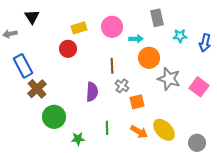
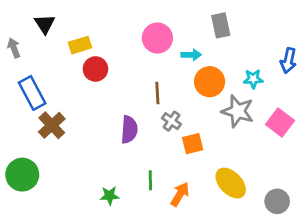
yellow rectangle: (79, 28) -> (80, 45), moved
gray arrow: (10, 34) -> (14, 48), turned 80
cyan star: (180, 36) -> (253, 79), moved
green circle: (54, 117) -> (22, 175), moved
orange arrow: (139, 132) -> (180, 194), moved, turned -90

